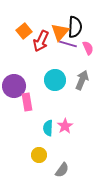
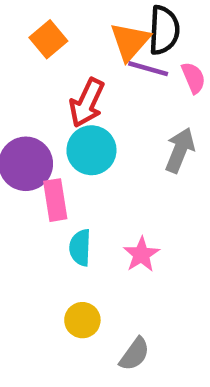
red arrow: (41, 41) -> (87, 103), moved
cyan circle: (55, 80) -> (91, 150), moved
cyan semicircle: (48, 128) -> (80, 248), moved

